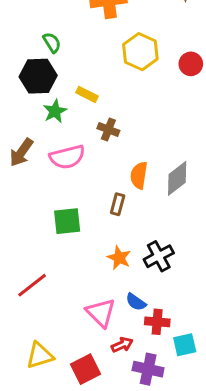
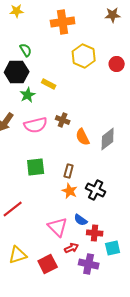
brown cross: (108, 130) -> (63, 120), moved
orange semicircle: (139, 175) -> (83, 137), turned -36
brown rectangle: (118, 204) -> (69, 171), moved
black cross: (159, 256) -> (96, 190), turned -36

